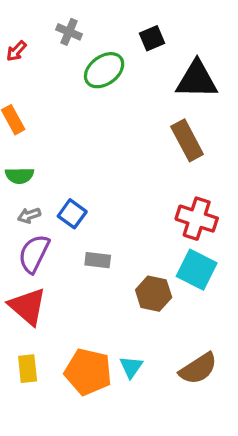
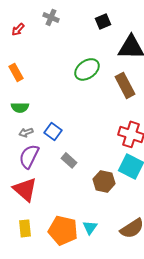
green ellipse: (104, 70) -> (87, 69), moved
gray rectangle: (98, 260) -> (69, 160), turned 35

